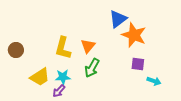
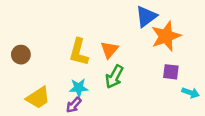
orange star: (134, 35) -> (166, 36), turned 30
yellow trapezoid: (40, 77) -> (38, 98), moved

